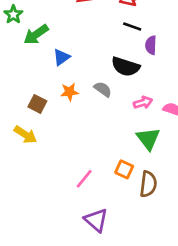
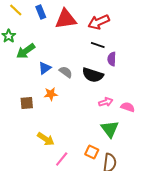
gray semicircle: (103, 89) -> (66, 72), moved
brown square: (37, 104) -> (27, 103), turned -32
yellow arrow: (25, 135) -> (46, 139), moved

